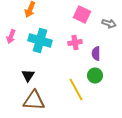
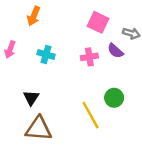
cyan cross: (40, 40) -> (46, 54), size x0.6
purple semicircle: (96, 54) -> (115, 51), moved, turned -48

